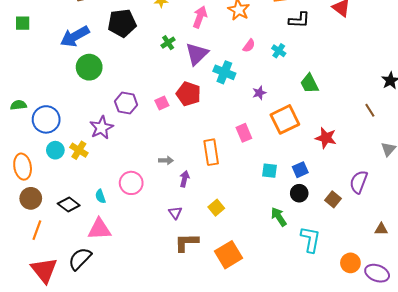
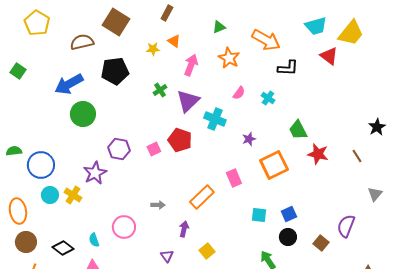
green square: (23, 23) -> (18, 71), turned 35
red star: (326, 138) -> (318, 154), moved
orange rectangle: (211, 152) -> (202, 197), turned 55
purple arrow: (184, 179) -> (184, 229), moved

